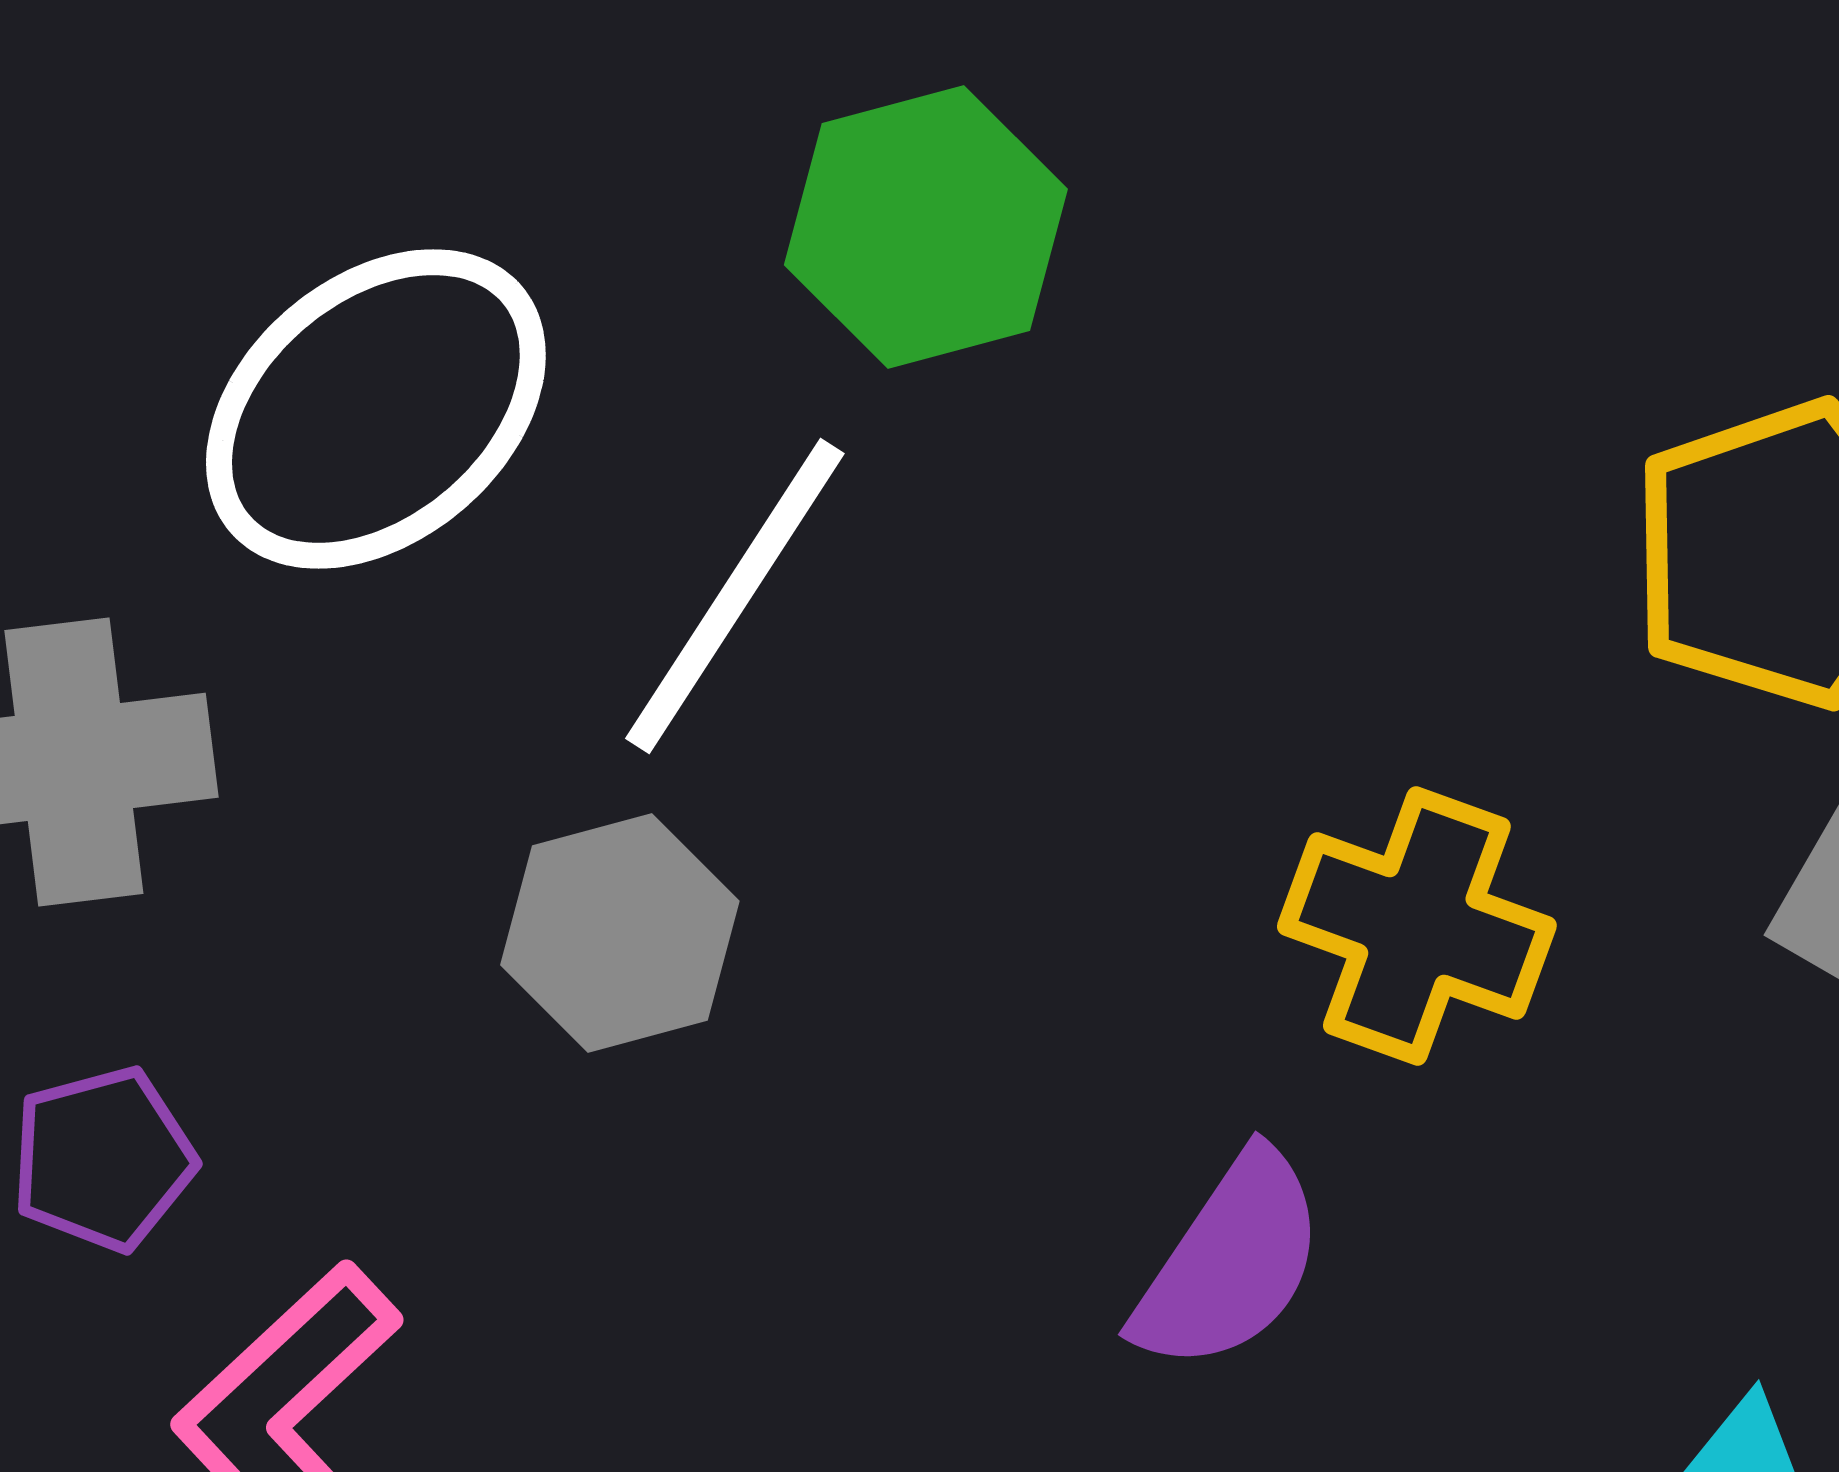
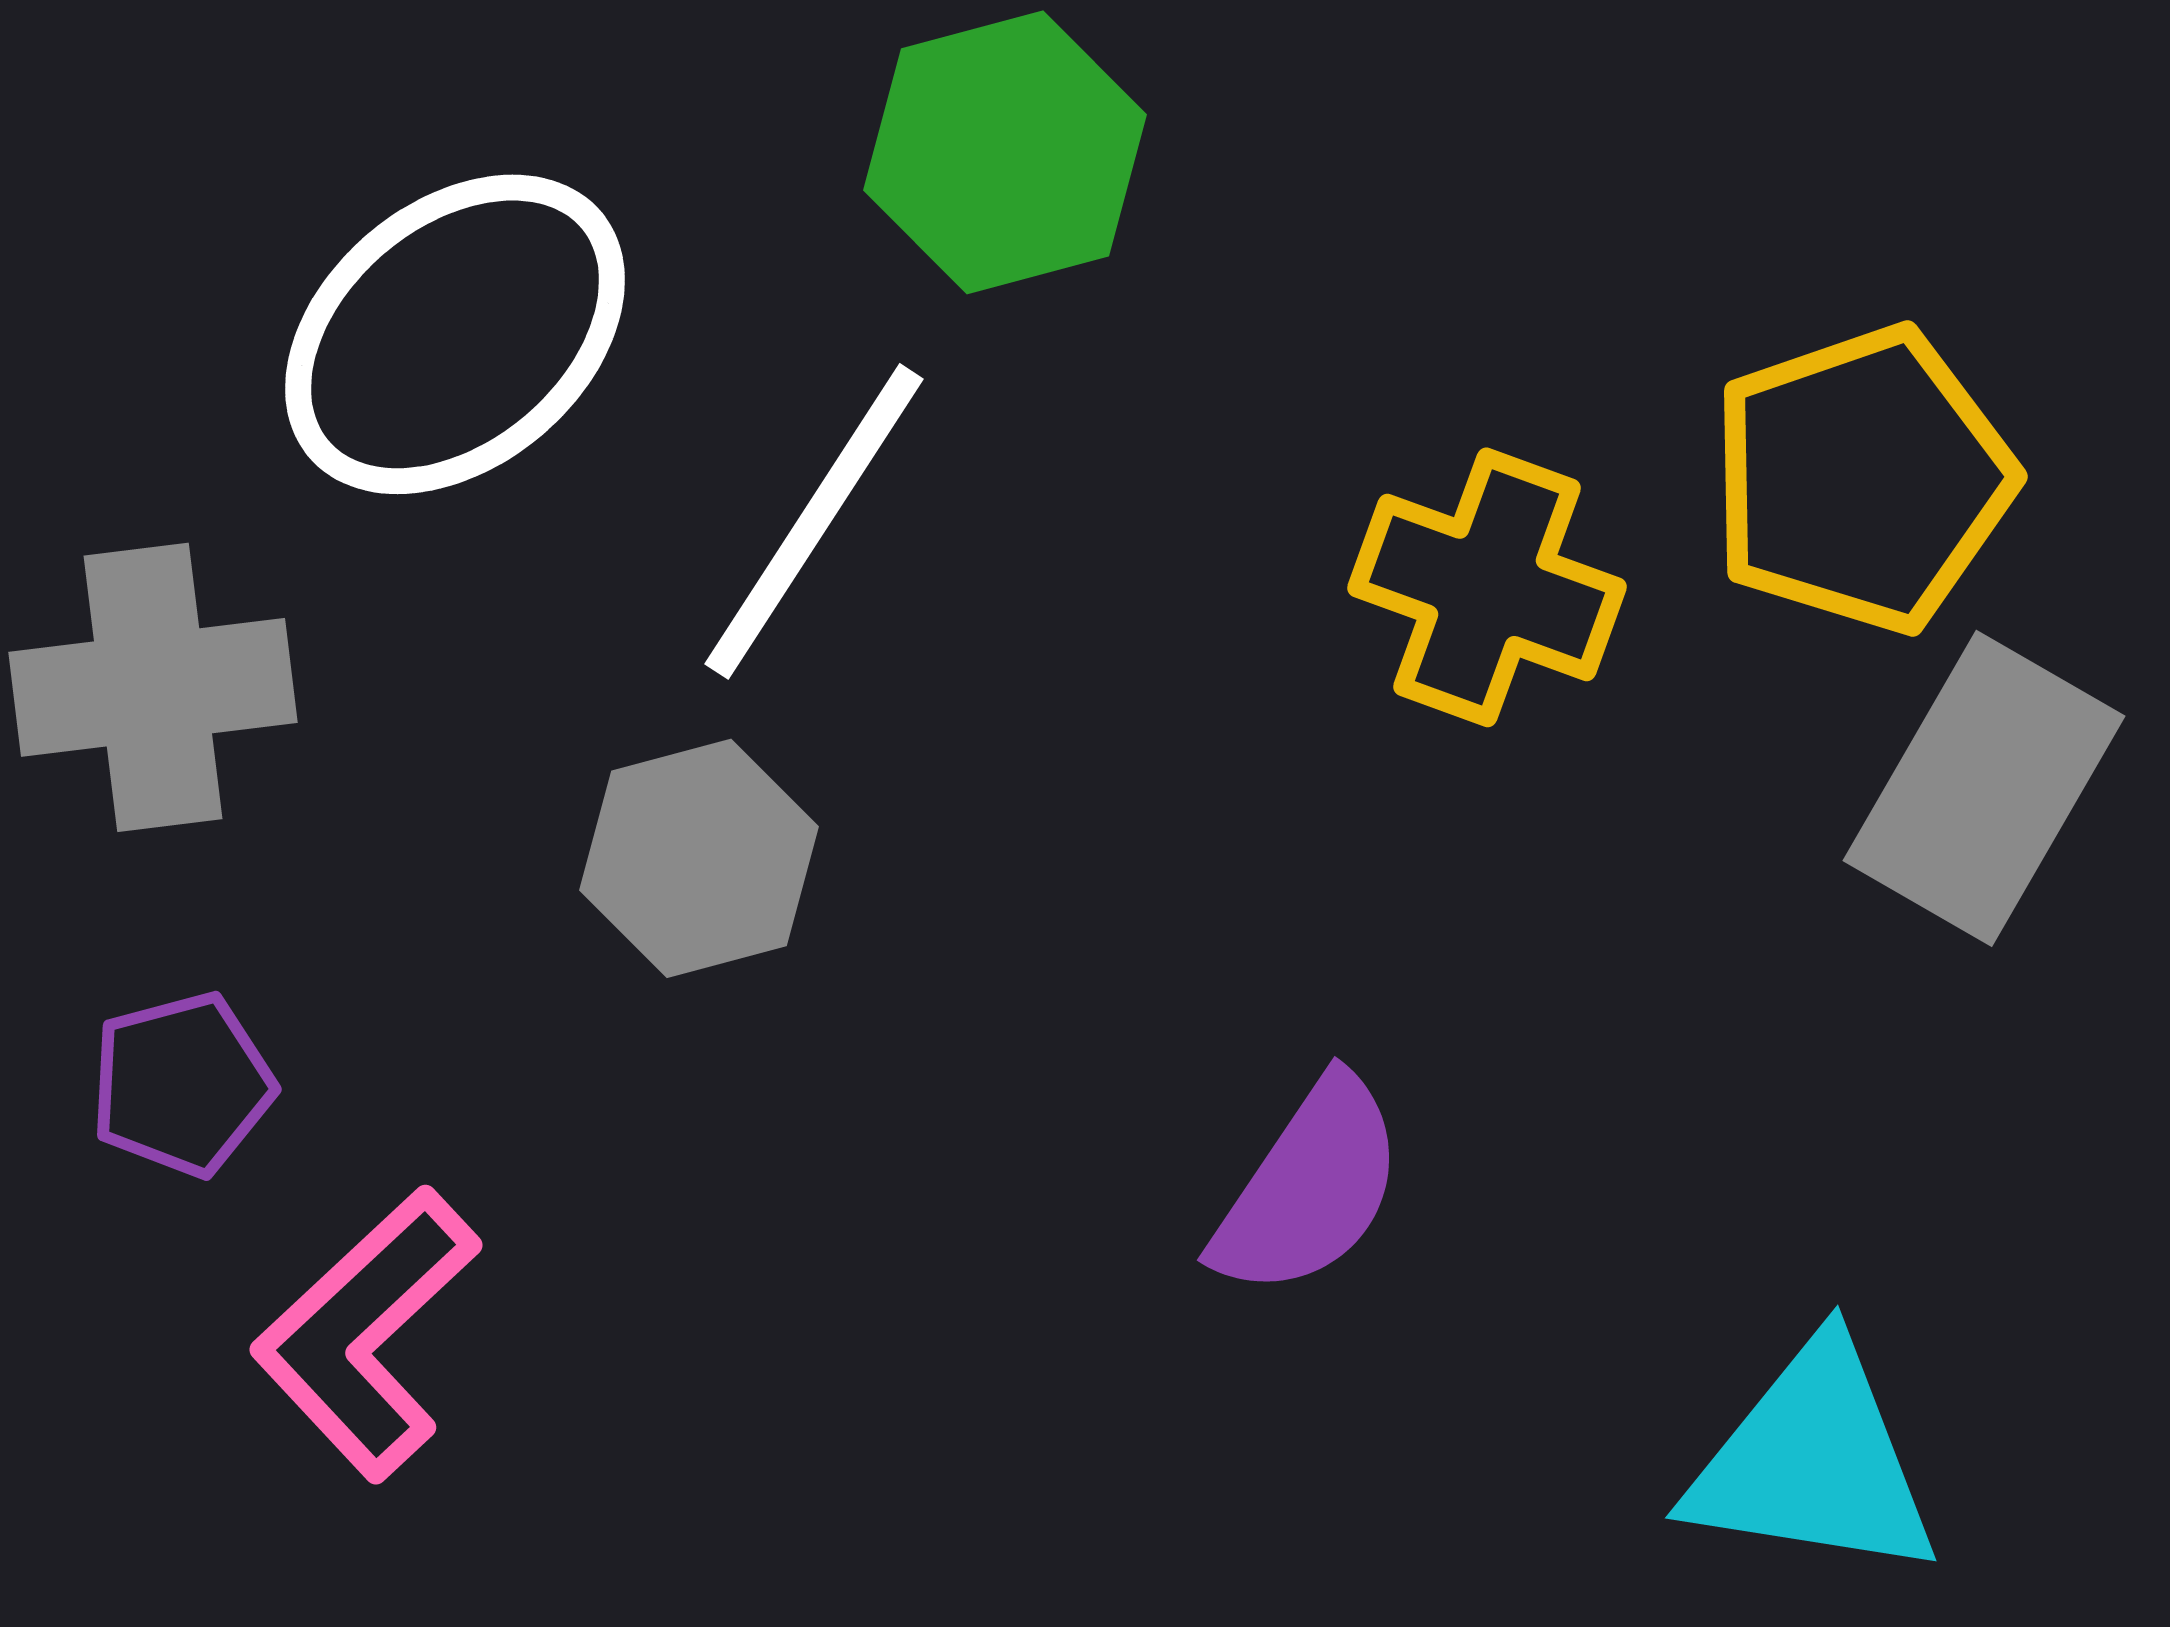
yellow cross: (1417, 926) -> (1487, 587), moved

